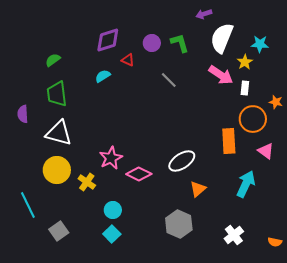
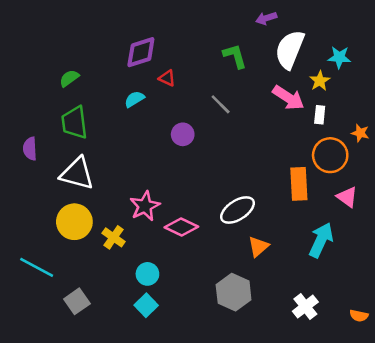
purple circle: (152, 43) -> (183, 134), moved
cyan line: (28, 205) -> (37, 267), turned -36

